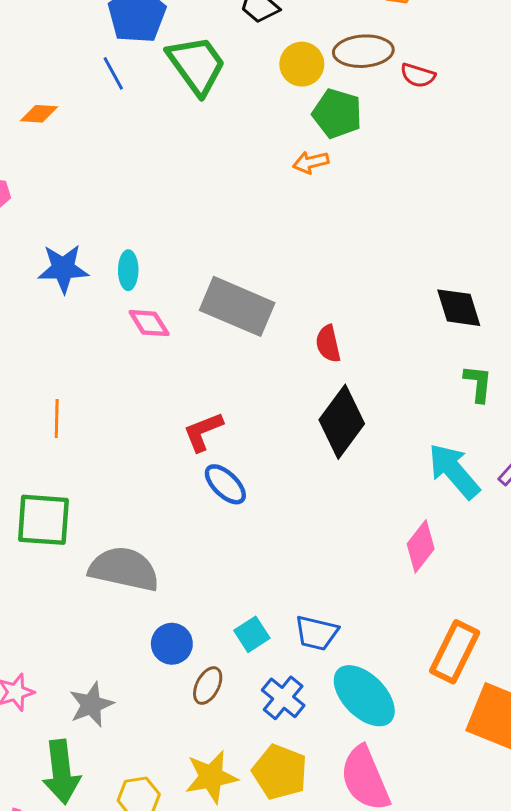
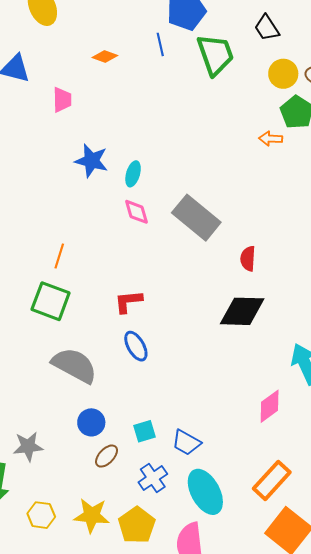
black diamond: (342, 422) -> (242, 311), turned 39
red L-shape: (203, 432) -> (128, 302), moved
blue ellipse: (225, 484) -> (136, 346), moved
green square: (43, 520) -> (51, 301), moved

